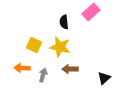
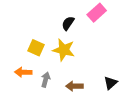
black semicircle: (64, 22) -> (68, 23), turned 40
brown arrow: (70, 69) -> (74, 86), moved

